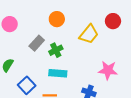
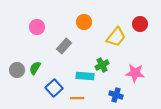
green cross: (56, 50) -> (102, 65), moved

